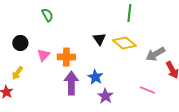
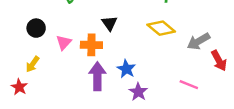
black triangle: (99, 39) -> (109, 23), moved

